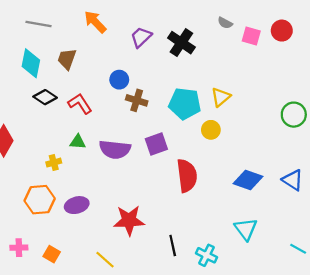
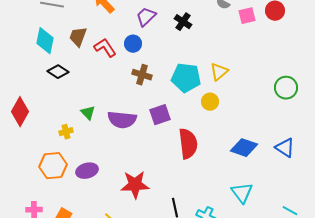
pink square: (251, 36) -> (247, 16), turned -30
black cross: (181, 43) -> (183, 22), size x0.7
blue circle: (119, 80) -> (133, 44), moved
red L-shape: (80, 104) -> (105, 48), moved
green triangle: (78, 142) -> (88, 113), turned 42

